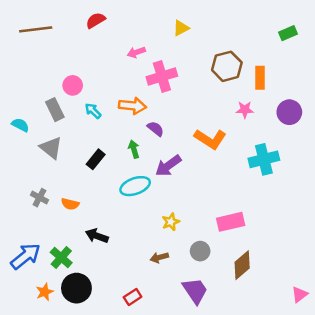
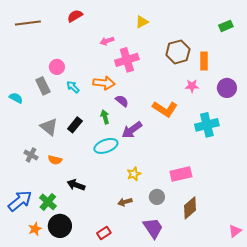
gray triangle: (51, 148) -> (49, 127), moved

